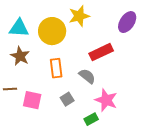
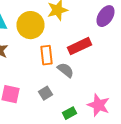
orange rectangle: (56, 68) -> (46, 55), moved
pink star: (106, 100) -> (98, 105), moved

